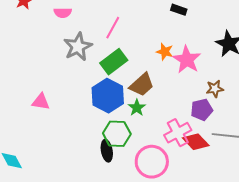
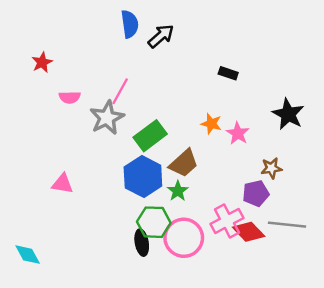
pink semicircle: (63, 13) -> (70, 97), moved
pink line: (113, 28) -> (120, 91), moved
pink star: (187, 60) -> (238, 133), size x0.7
pink circle: (152, 162) -> (184, 238), moved

